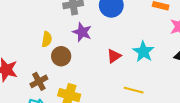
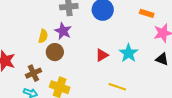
purple star: (82, 32) -> (63, 31), moved

